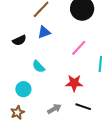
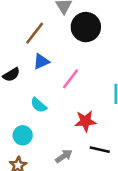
pink line: (79, 48) -> (70, 79), moved

